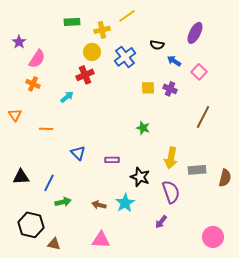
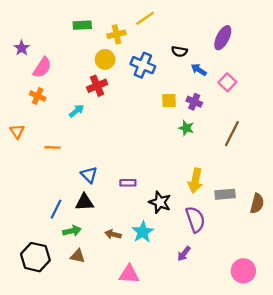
blue cross: (125, 57) -> (143, 65), turned -30
green star: (143, 128) -> (186, 128), moved
black triangle: (21, 177) -> (85, 202), moved
pink triangle: (101, 240) -> (129, 274), moved
brown triangle: (54, 244) -> (78, 256), moved

